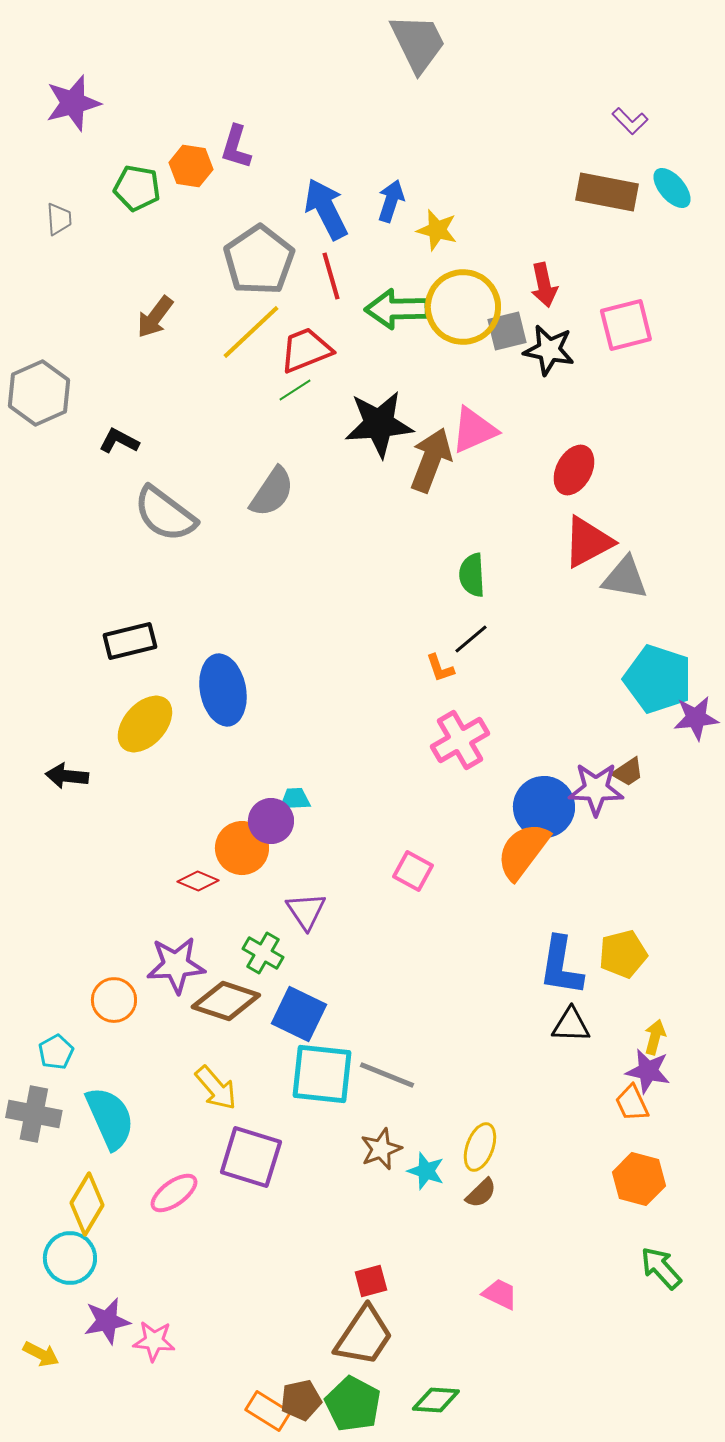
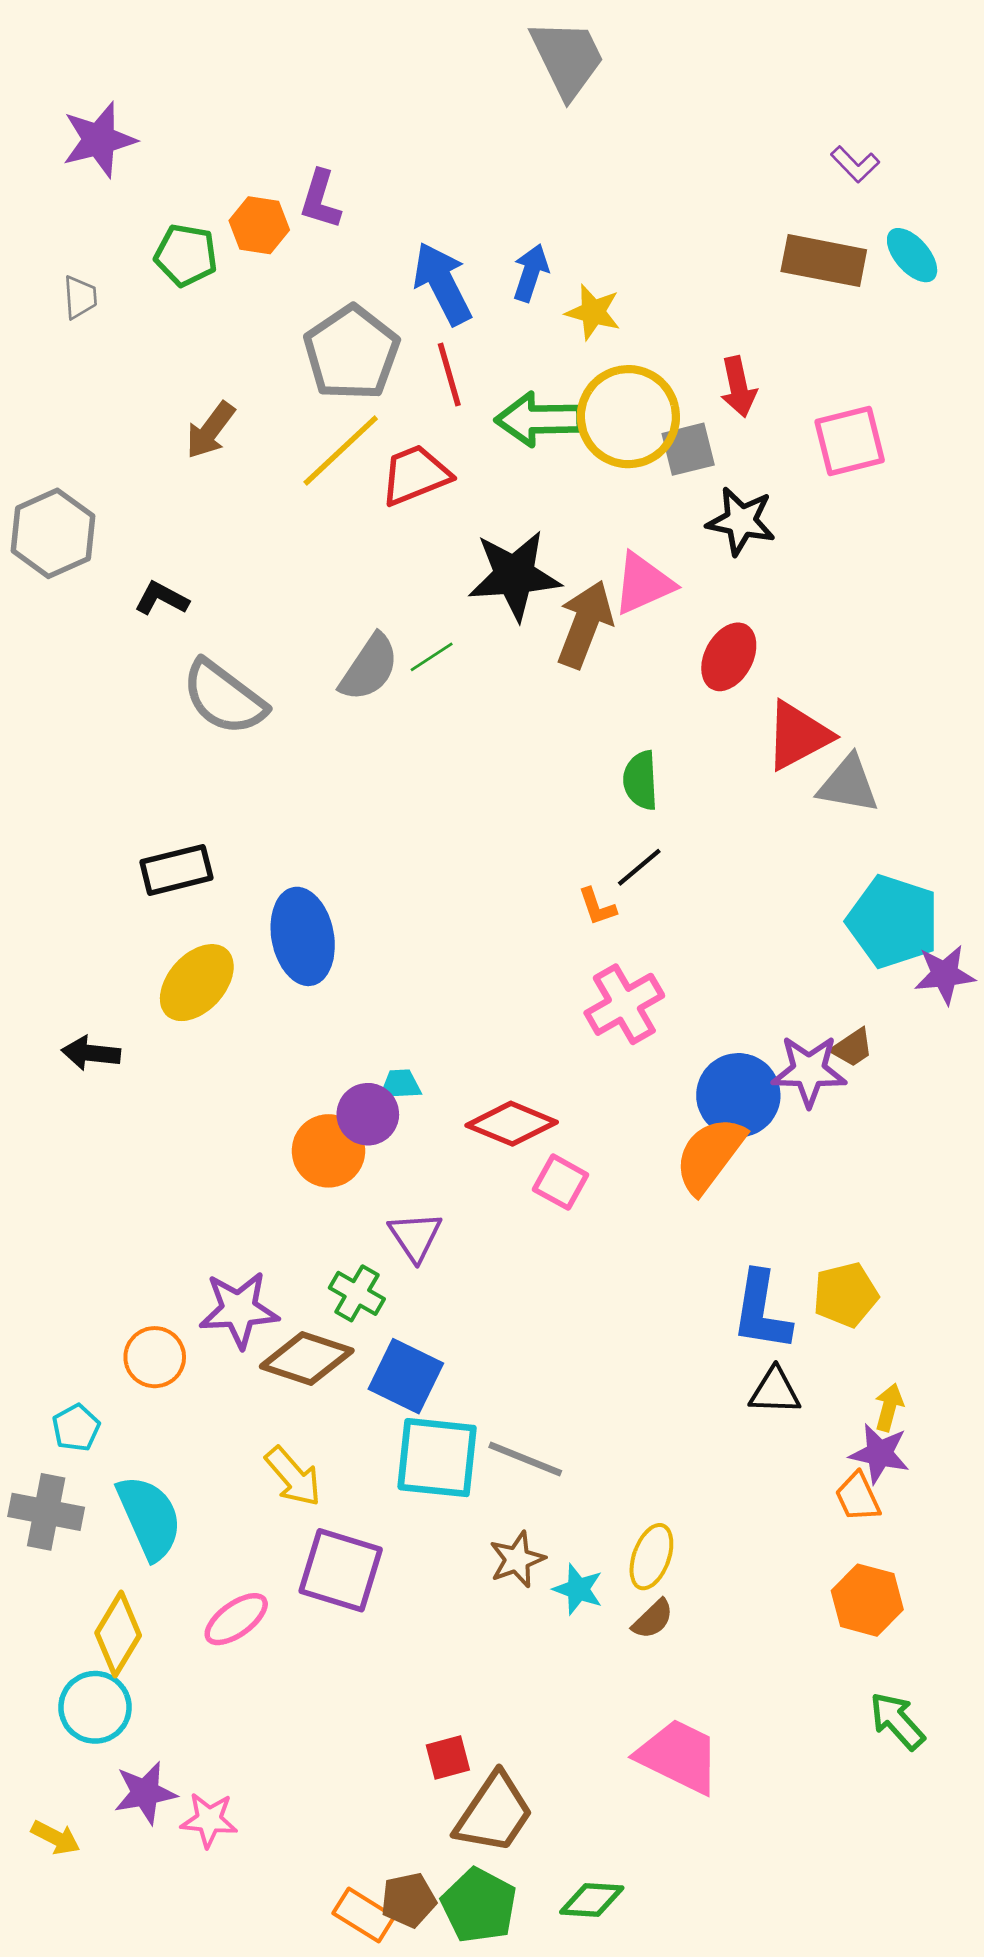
black star: (549, 350) -> (741, 521), moved
green line: (295, 390) -> (432, 657), moved
red ellipse: (574, 470) -> (729, 657), moved
red diamond: (198, 881) -> (512, 1124), moved, size x1.6
red square: (371, 1281) -> (448, 1758), moved
pink trapezoid: (500, 1294) -> (679, 1756), size x1.8

